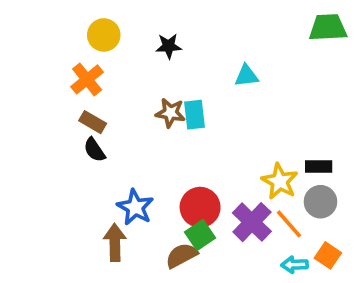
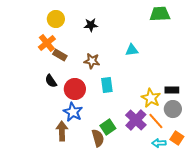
green trapezoid: (328, 28) -> (160, 14), moved
cyan triangle: (246, 76) -> (132, 50), moved
cyan rectangle: (195, 115) -> (107, 85), moved
brown rectangle: (93, 122) -> (60, 55), moved
red circle: (200, 207) -> (75, 89), moved
brown semicircle: (182, 255) -> (98, 138), turned 102

